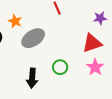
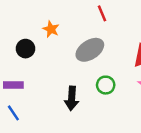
gray ellipse: (33, 38) -> (90, 50), moved

